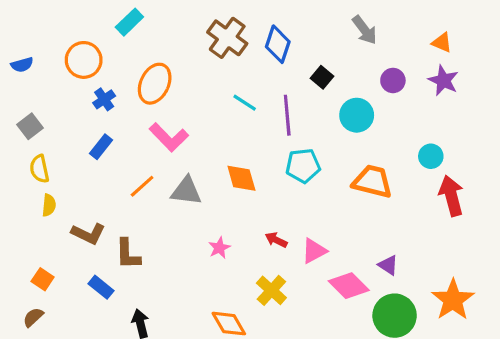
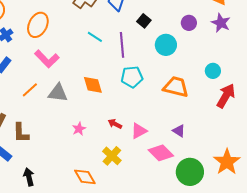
red arrow: (451, 196) -> (226, 96), turned 45
purple triangle: (388, 265) -> (179, 131), moved

